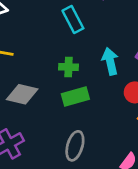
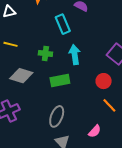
cyan arrow: (110, 61) -> (75, 55), moved
green cross: (69, 67) -> (45, 54), moved

